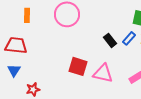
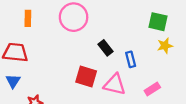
blue rectangle: (129, 38) -> (131, 59), moved, turned -56
black rectangle: (110, 40) -> (106, 48), moved

